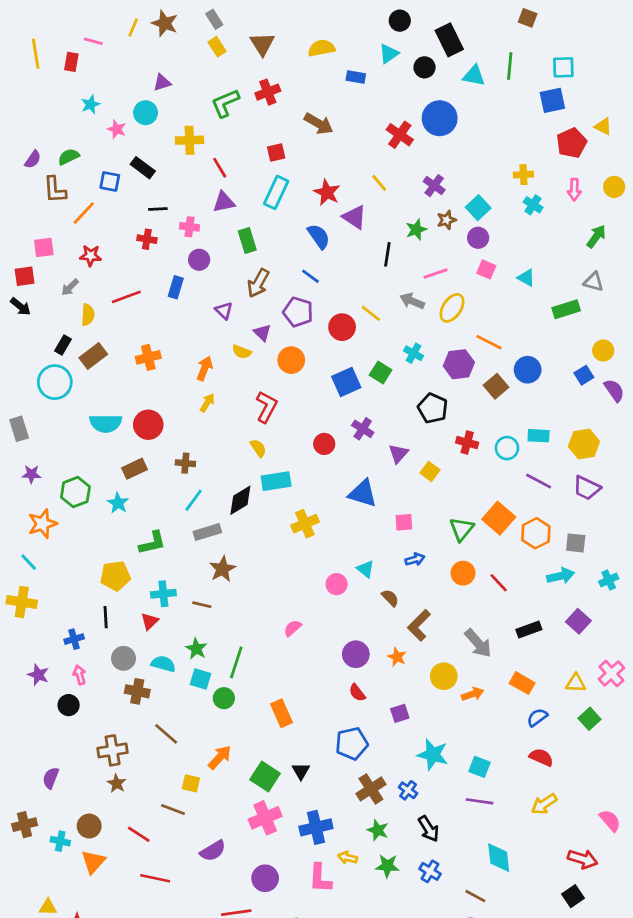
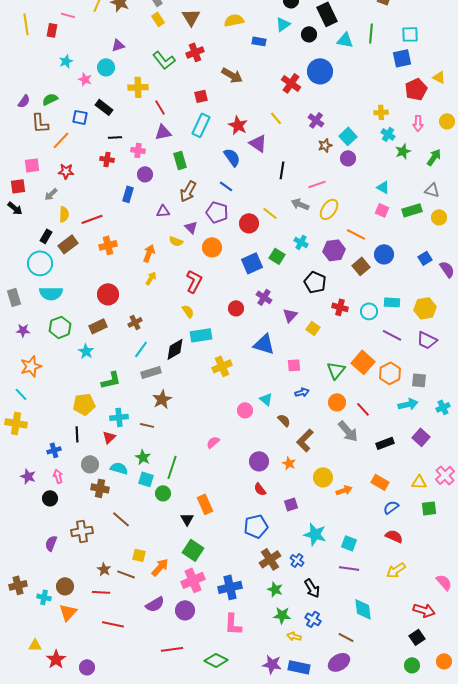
green L-shape: (225, 103) -> (164, 60), turned -105
green star: (416, 230) -> (403, 151), moved
pink square: (486, 269) -> (382, 210), moved
red line: (126, 297) -> (92, 219), moved
purple triangle: (224, 311) -> (163, 211), turned -48
yellow circle: (603, 350) -> (439, 217), moved
cyan semicircle: (106, 423) -> (51, 293), moved
brown cross: (185, 463) -> (135, 322), turned -32
green hexagon: (75, 492) -> (60, 327), moved
gray arrow: (478, 643) -> (348, 431), moved
green square: (589, 719) -> (429, 508), turned 35
orange arrow: (220, 757) -> (160, 567), moved
black triangle: (301, 771) -> (187, 519), moved
purple semicircle: (51, 778) -> (51, 543), moved
brown star: (117, 783) -> (104, 569), moved
red line: (139, 834) -> (101, 592), turned -30
yellow arrow: (348, 858) -> (294, 636), moved
purple circle: (265, 878) -> (185, 610), moved

